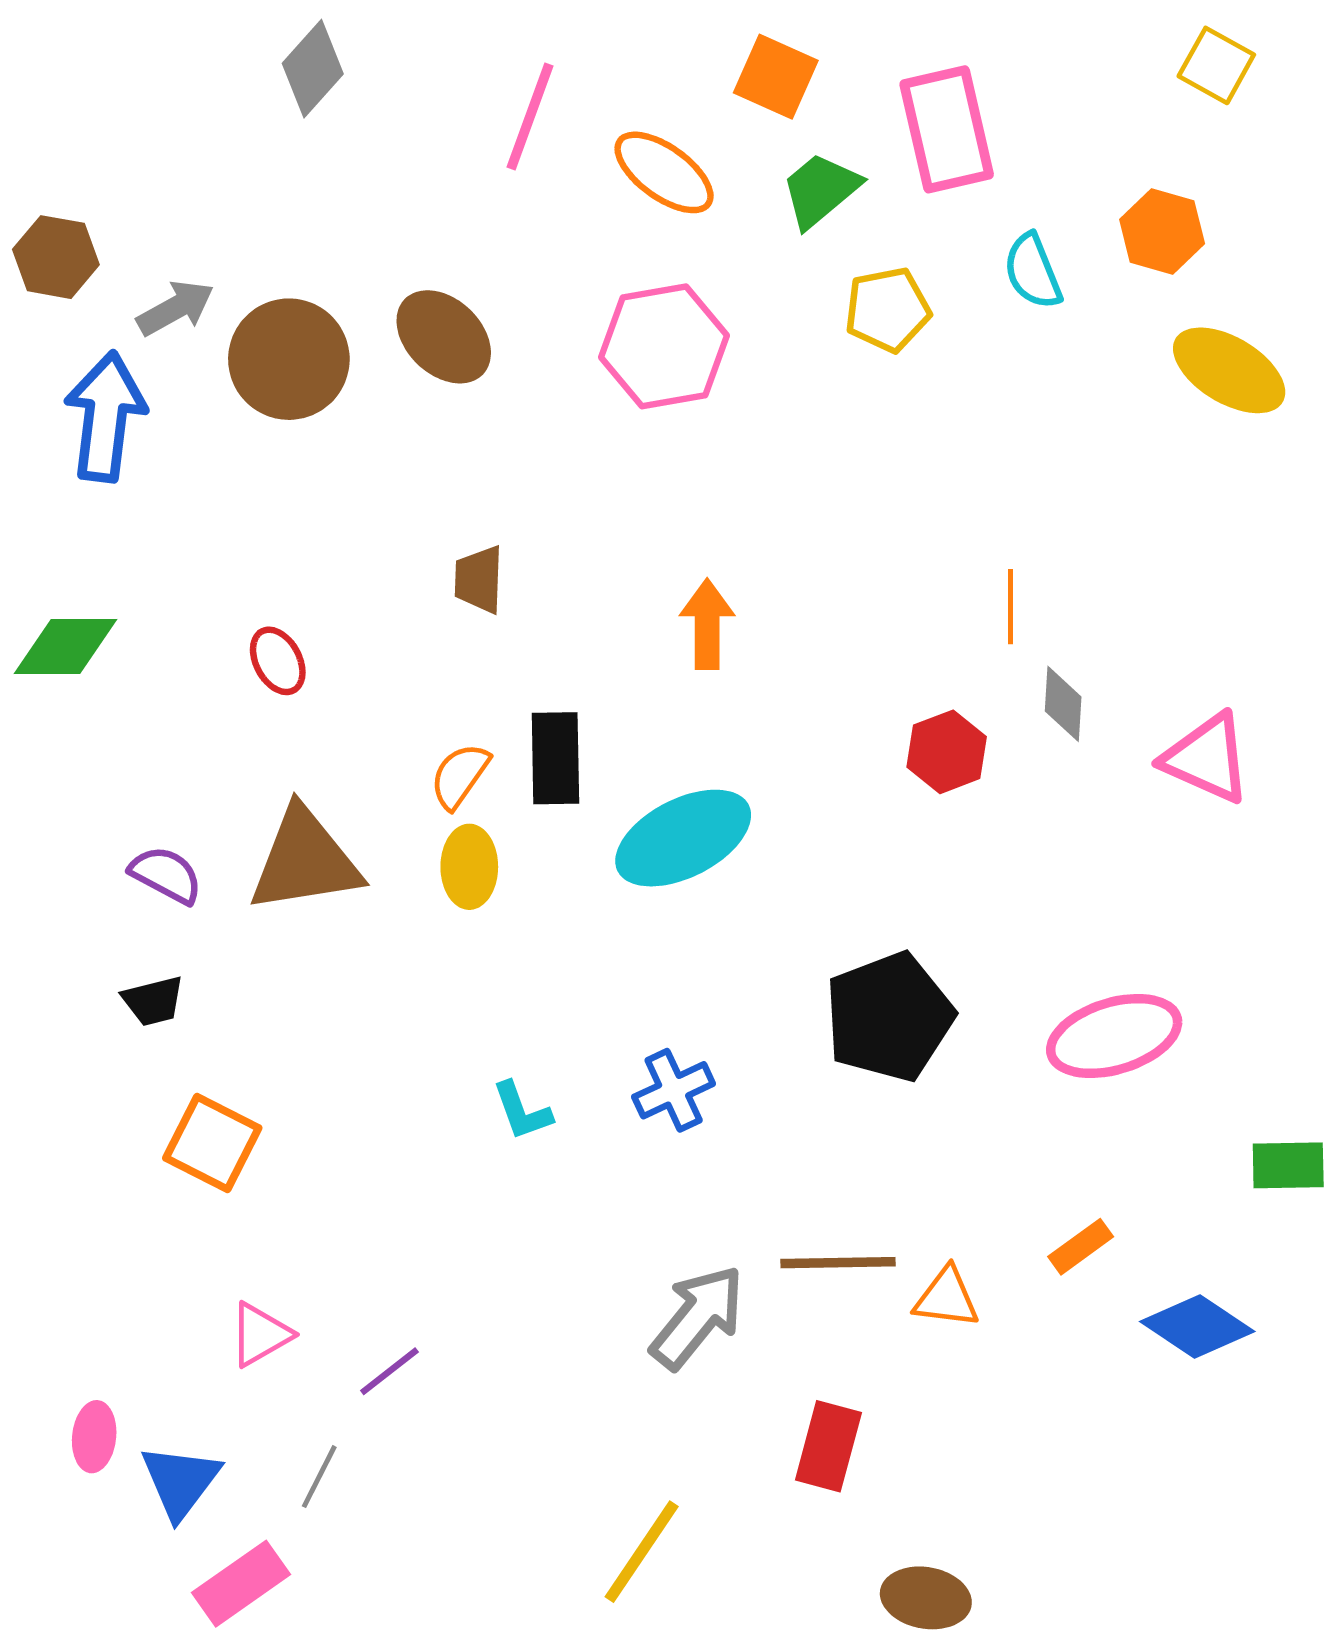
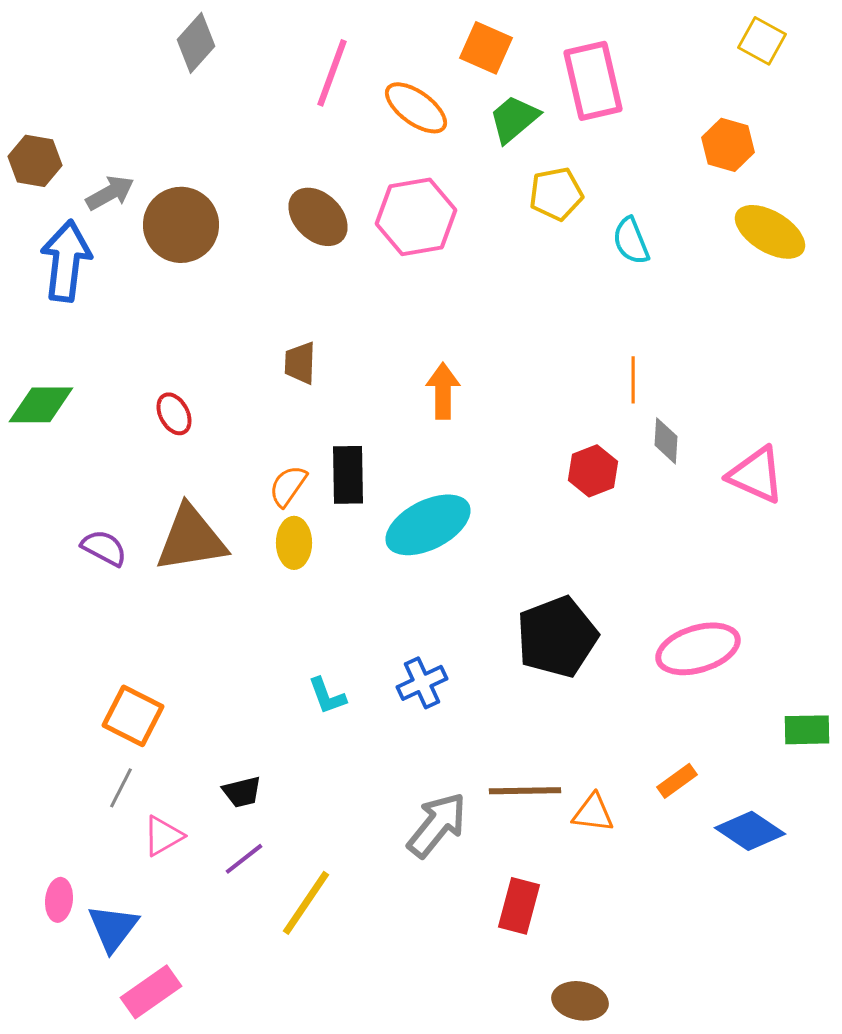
cyan semicircle: (1033, 271) -> (631, 241), moved
brown ellipse: (444, 337) -> (318, 217), moved
black trapezoid: (153, 1001) -> (242, 792), moved
gray line: (319, 1477) -> (121, 788), moved
yellow line: (642, 1552) -> (306, 903), moved

